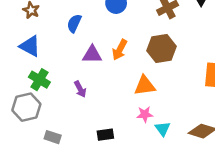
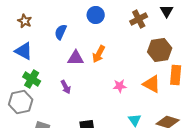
brown hexagon: (162, 48) -> (160, 50), moved
orange triangle: (145, 86) -> (152, 84), moved, turned 36
pink star: (145, 114) -> (120, 86), moved

